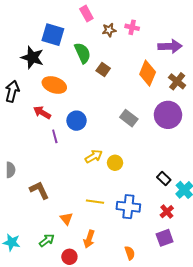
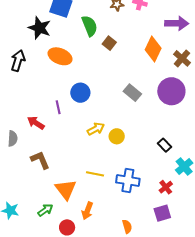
red arrow: (42, 113) -> (36, 123), moved
black rectangle: (164, 178) -> (164, 145), moved
orange triangle: (66, 219) -> (66, 189), size x1.6

